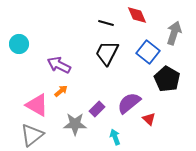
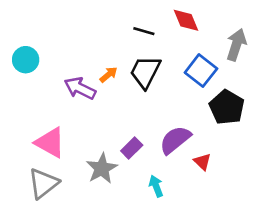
orange arrow: (61, 91) -> (109, 75), moved
gray star: (75, 124) -> (102, 168), turned -30

